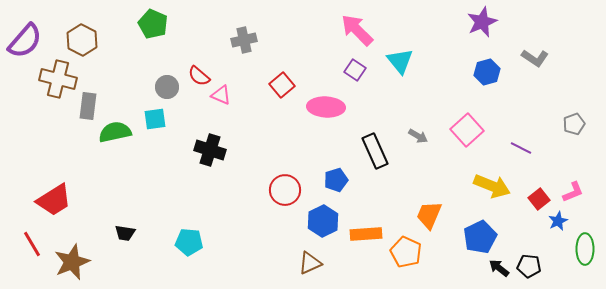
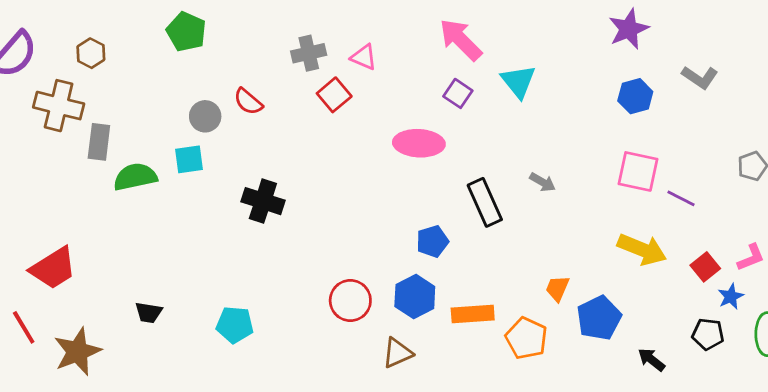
brown hexagon: (82, 40) -> (91, 53), size x0.7
red square: (282, 85) -> (334, 95), moved
pink triangle: (221, 95) -> (364, 57), moved
pink square: (467, 130) -> (638, 171), moved, turned -36
red circle: (285, 190) -> (350, 301), moved
orange trapezoid: (429, 215) -> (557, 288), size x0.7
blue pentagon: (480, 237) -> (599, 318), moved
black pentagon: (529, 266) -> (708, 334), moved

